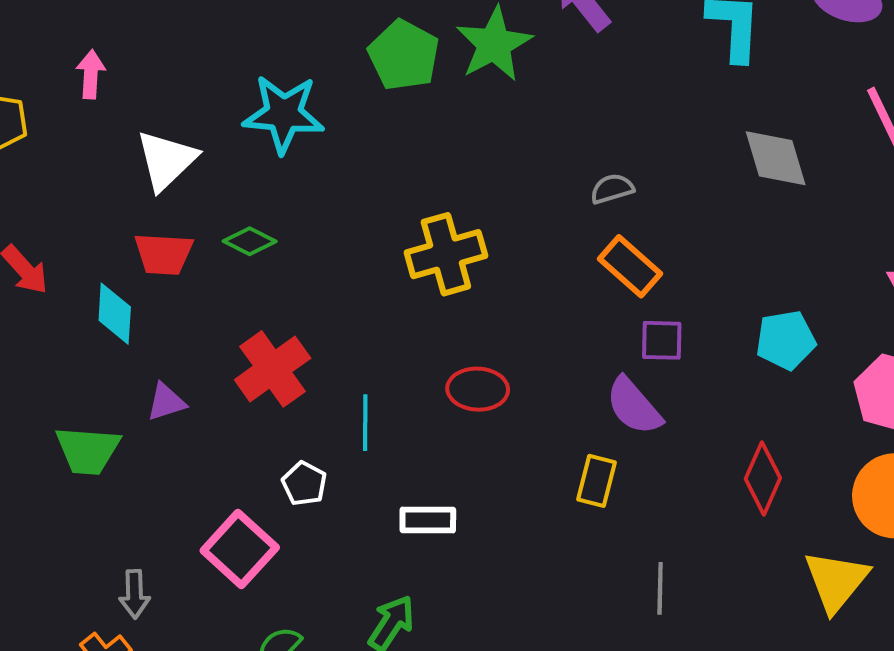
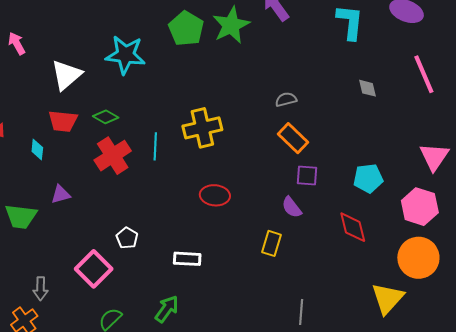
pink arrow: (91, 74) -> (17, 43), moved, turned -35
gray diamond: (776, 158) -> (368, 88), size x0.6
cyan diamond: (115, 314) -> (37, 150), size x0.7
red cross: (273, 369) -> (113, 156), moved
purple semicircle: (634, 406) -> (292, 207), size x0.7
cyan line: (365, 423) -> (155, 146), moved
red diamond: (763, 478) -> (353, 227), moved, turned -40
gray line: (660, 588) -> (301, 312), moved

